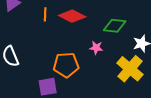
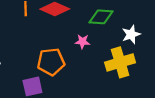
yellow cross: (130, 69) -> (120, 62), turned 36

